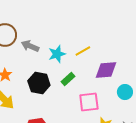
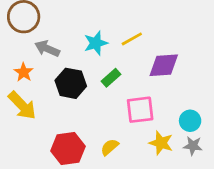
gray arrow: (30, 46) -> (47, 49), moved
cyan circle: (125, 92) -> (190, 121), moved

